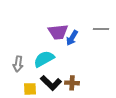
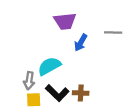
purple trapezoid: (58, 32) -> (65, 21), moved
gray arrow: (18, 64) -> (29, 81), moved

